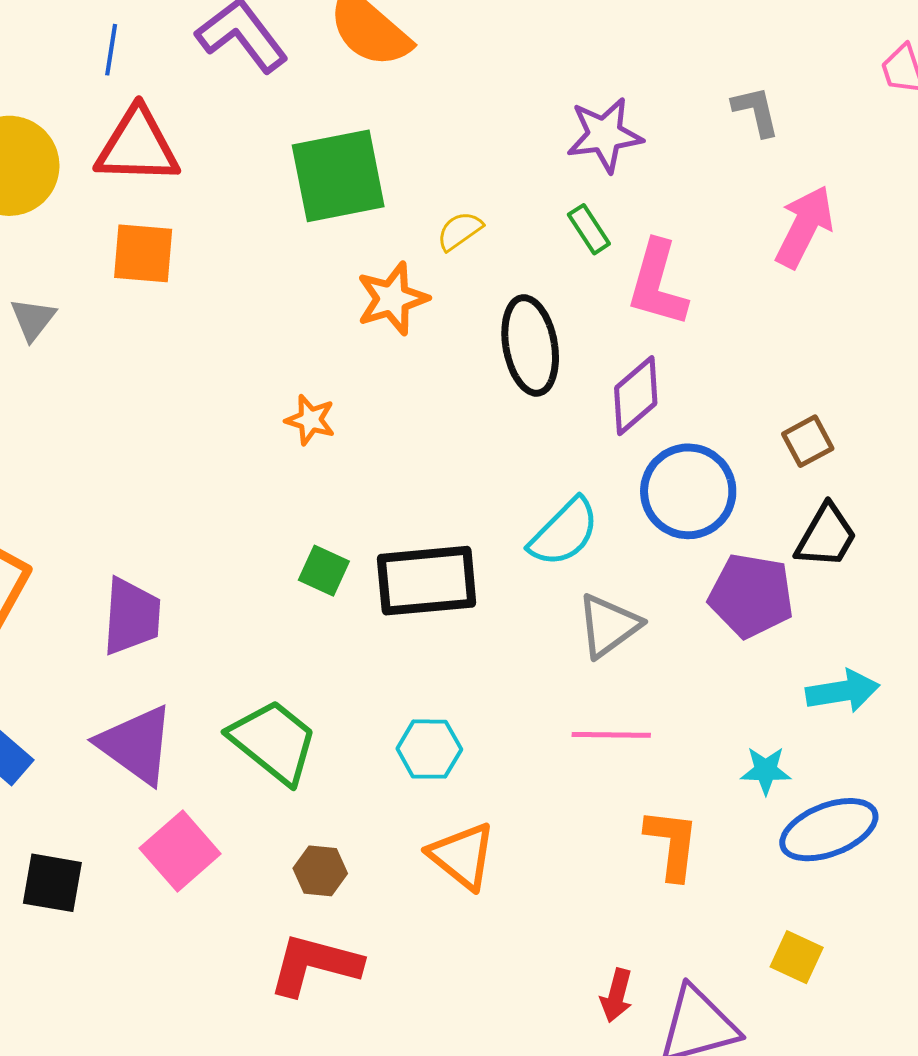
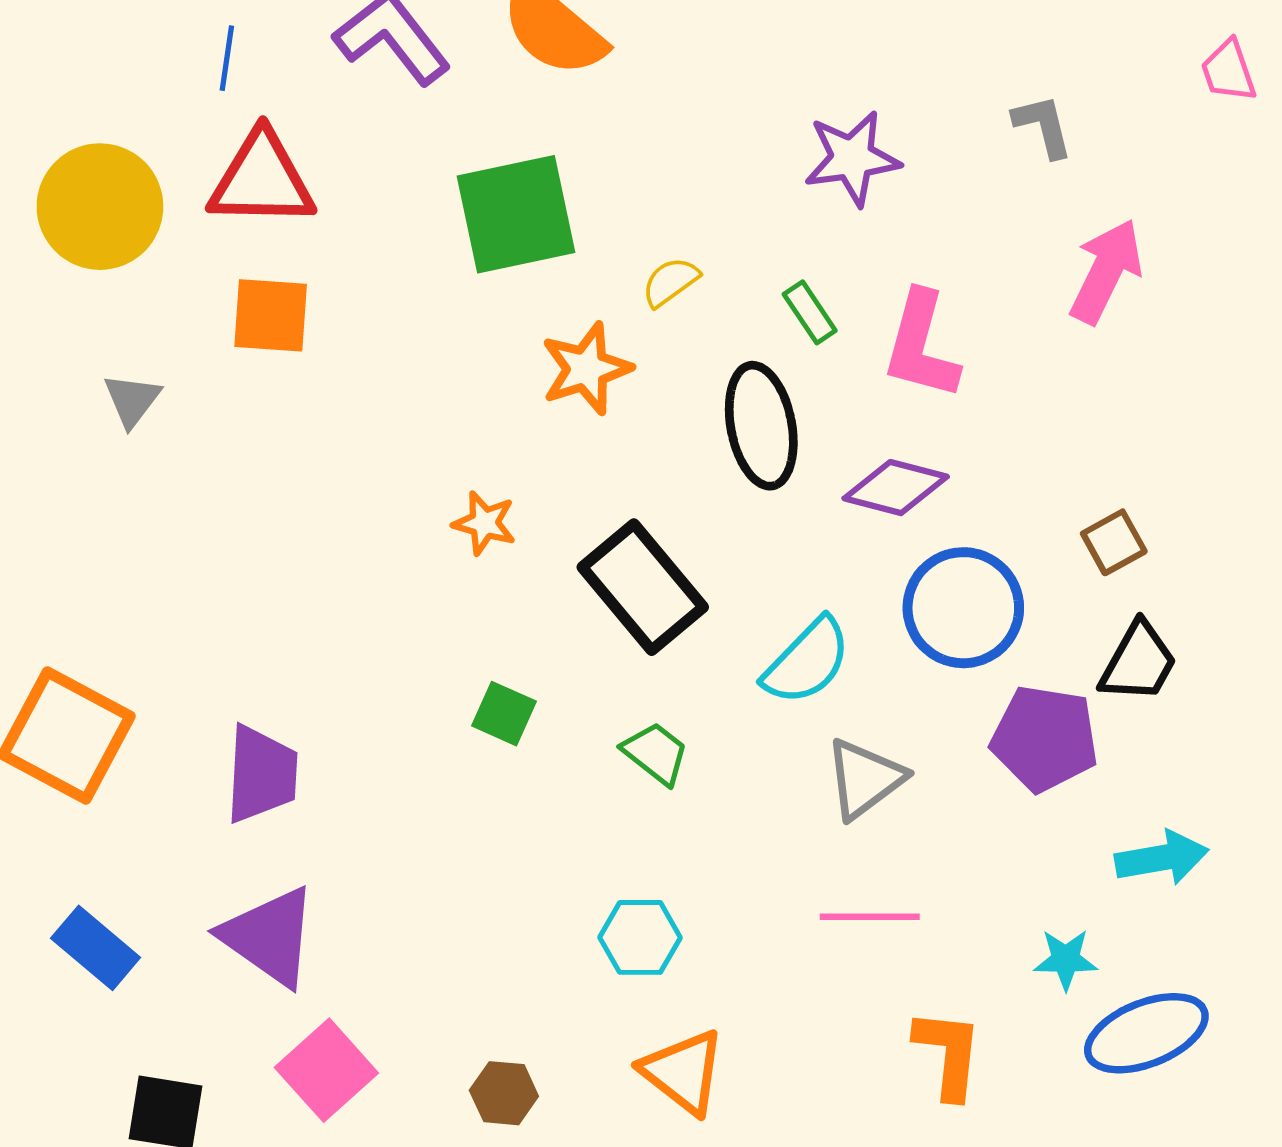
green rectangle: (589, 229) -> (810, 312), moved
purple diamond: (636, 396) -> (896, 488), turned 56
black rectangle: (427, 581) -> (643, 587), moved, turned 56
green trapezoid: (274, 741) -> (656, 753), moved, size x0.6

